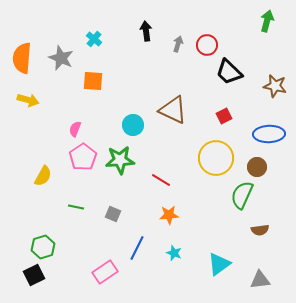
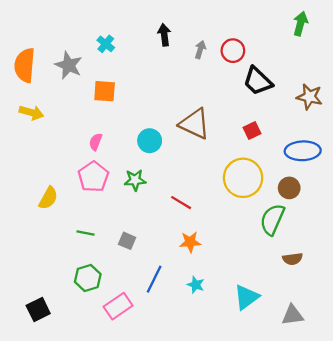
pink semicircle: (75, 129) -> (96, 142), moved
green star: (120, 160) -> (135, 180), size x0.7
green hexagon: (43, 247) -> (88, 278), moved

